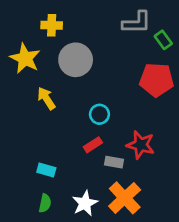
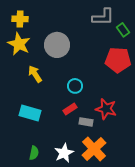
yellow cross: (52, 25) -> (20, 19), moved
cyan rectangle: (46, 170) -> (30, 113), moved, size x1.5

